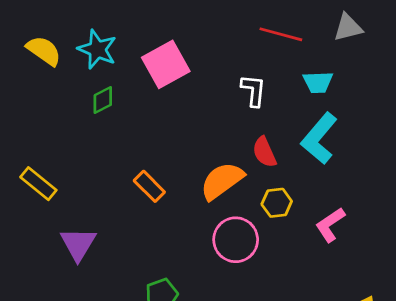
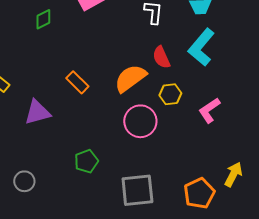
purple triangle: (78, 244) -> (37, 112), moved, turned 44

